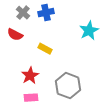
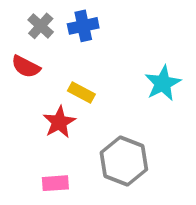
cyan star: (89, 31) -> (163, 83), moved
red star: (30, 76) -> (59, 122), moved

